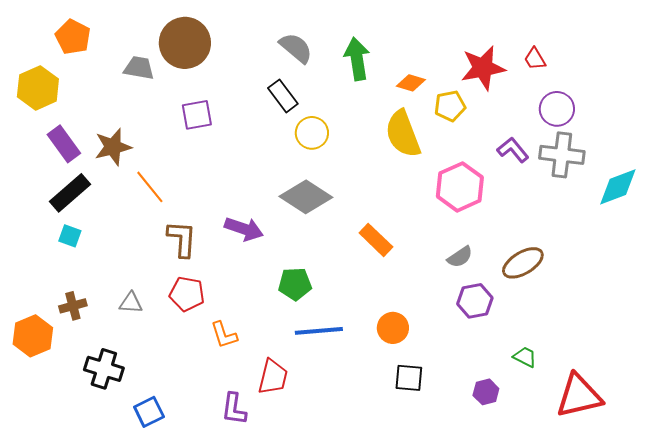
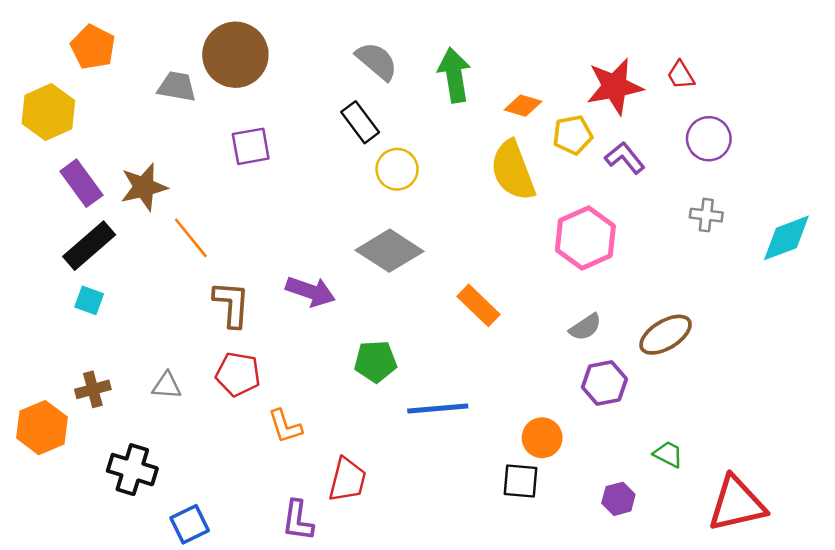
purple L-shape: (513, 150) -> (625, 158), moved
gray cross: (562, 155) -> (706, 215), moved, size x0.6
orange circle: (393, 328) -> (542, 438), moved
blue line: (319, 331) -> (438, 408), moved

